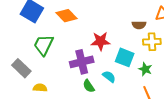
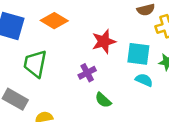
purple cross: (82, 62) -> (87, 73), size x0.6
cyan semicircle: (109, 77) -> (144, 80), moved

